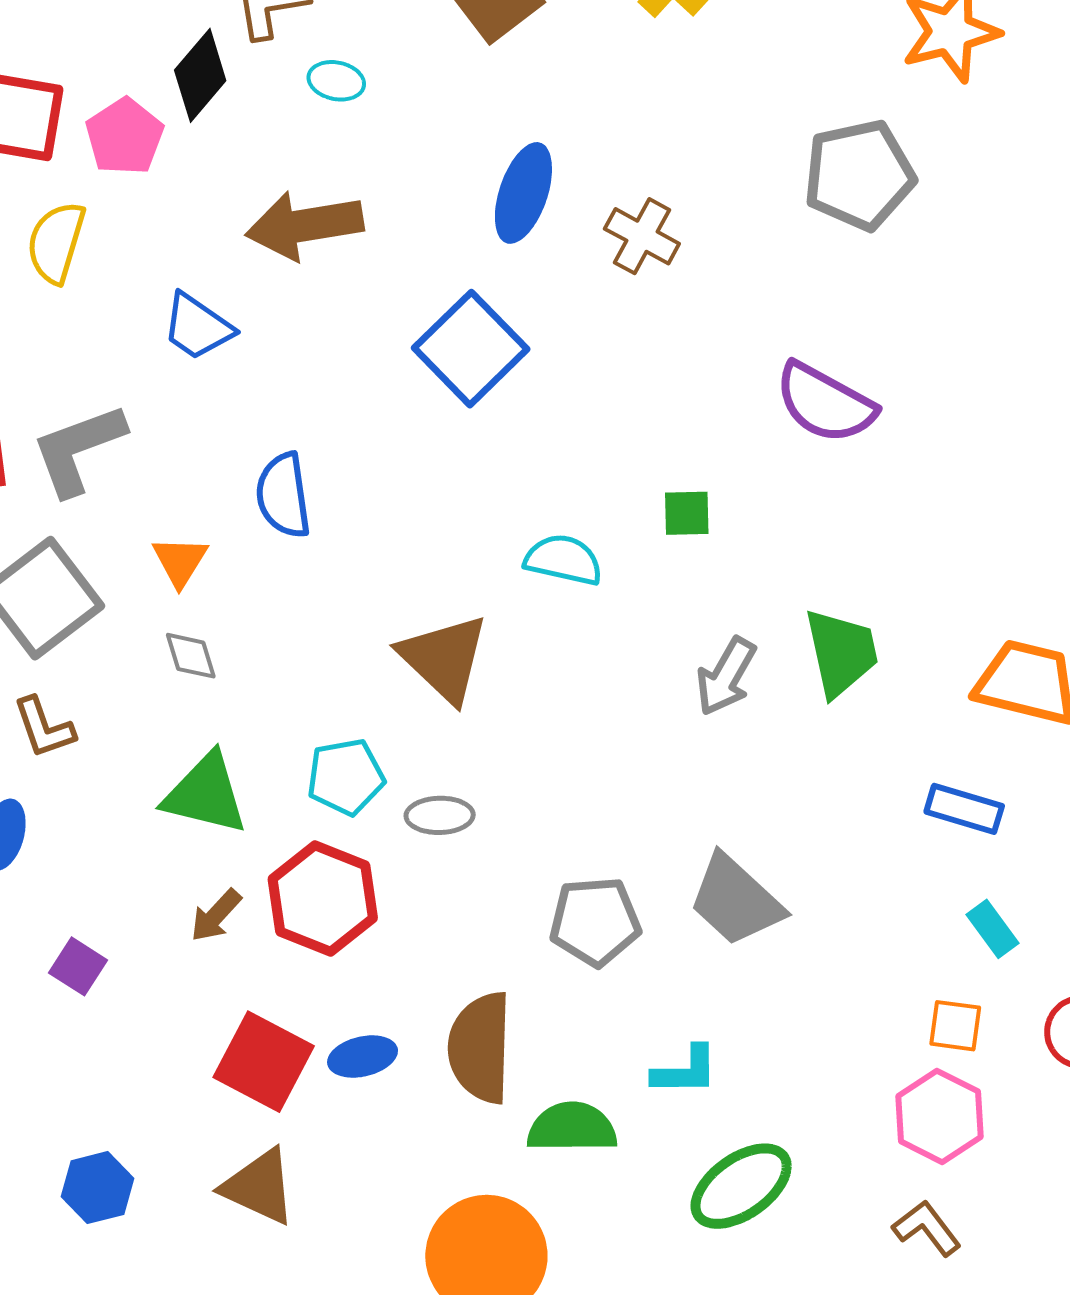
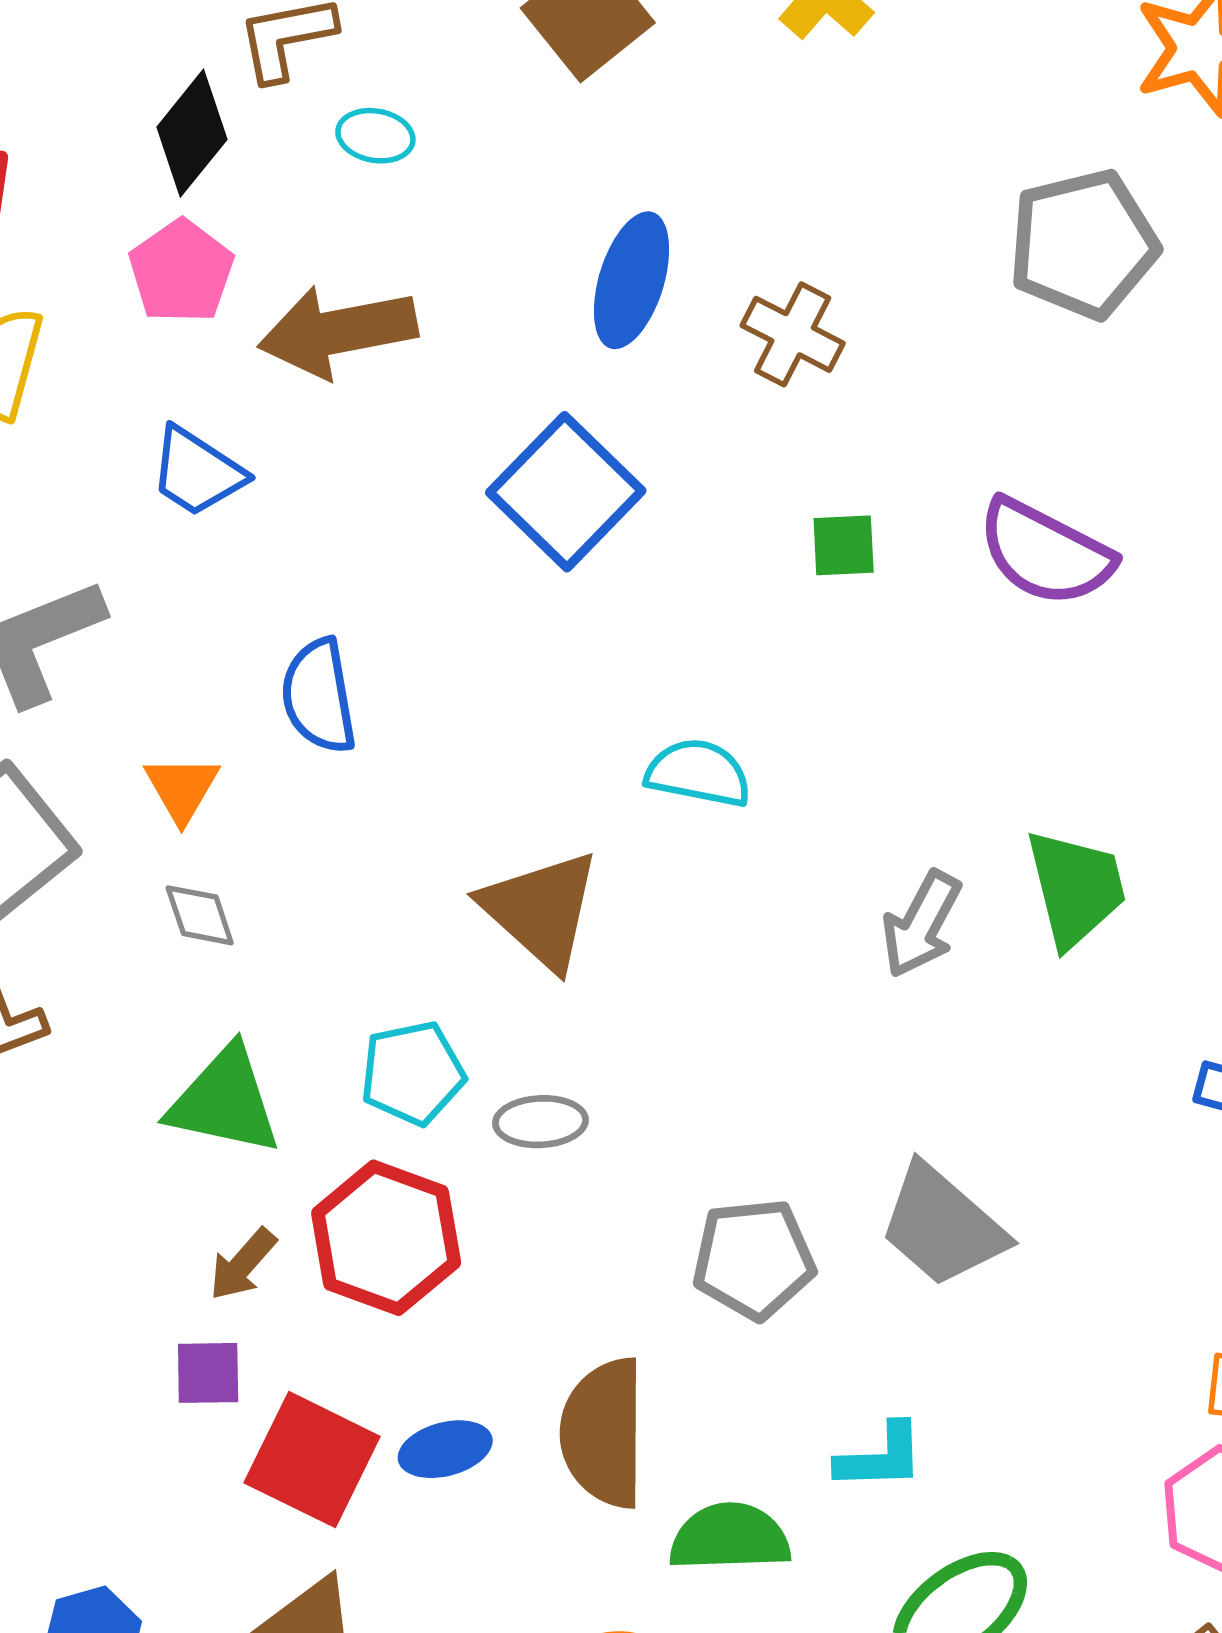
pink pentagon: (125, 137) -> (181, 272), moved
green square: (687, 513) -> (844, 545), moved
purple square: (78, 966) -> (208, 1373), moved, turned -32

